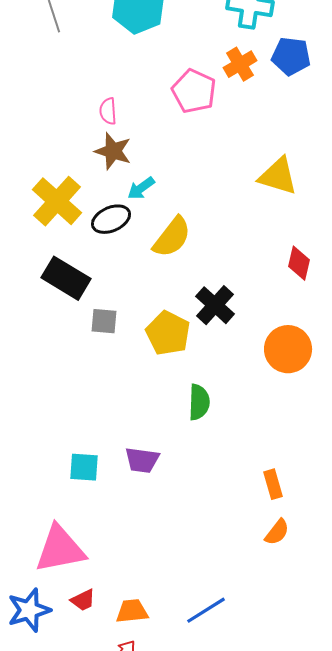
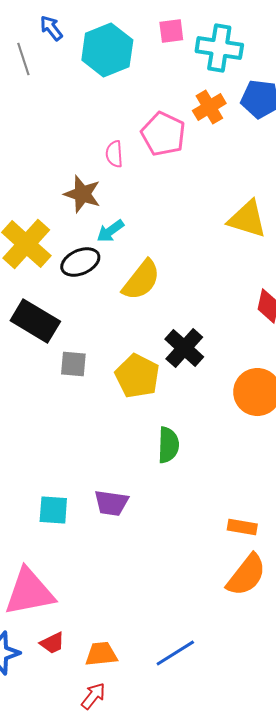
pink semicircle: (108, 111) -> (114, 154), moved
orange rectangle: (273, 484) -> (242, 527), turned -64
orange semicircle: (277, 532) -> (246, 575), size x1.6

